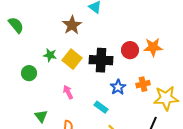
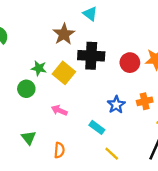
black cross: (101, 60) -> (91, 56), moved
green circle: (29, 73) -> (26, 89), moved
pink arrow: (68, 92) -> (59, 110), turned -40

